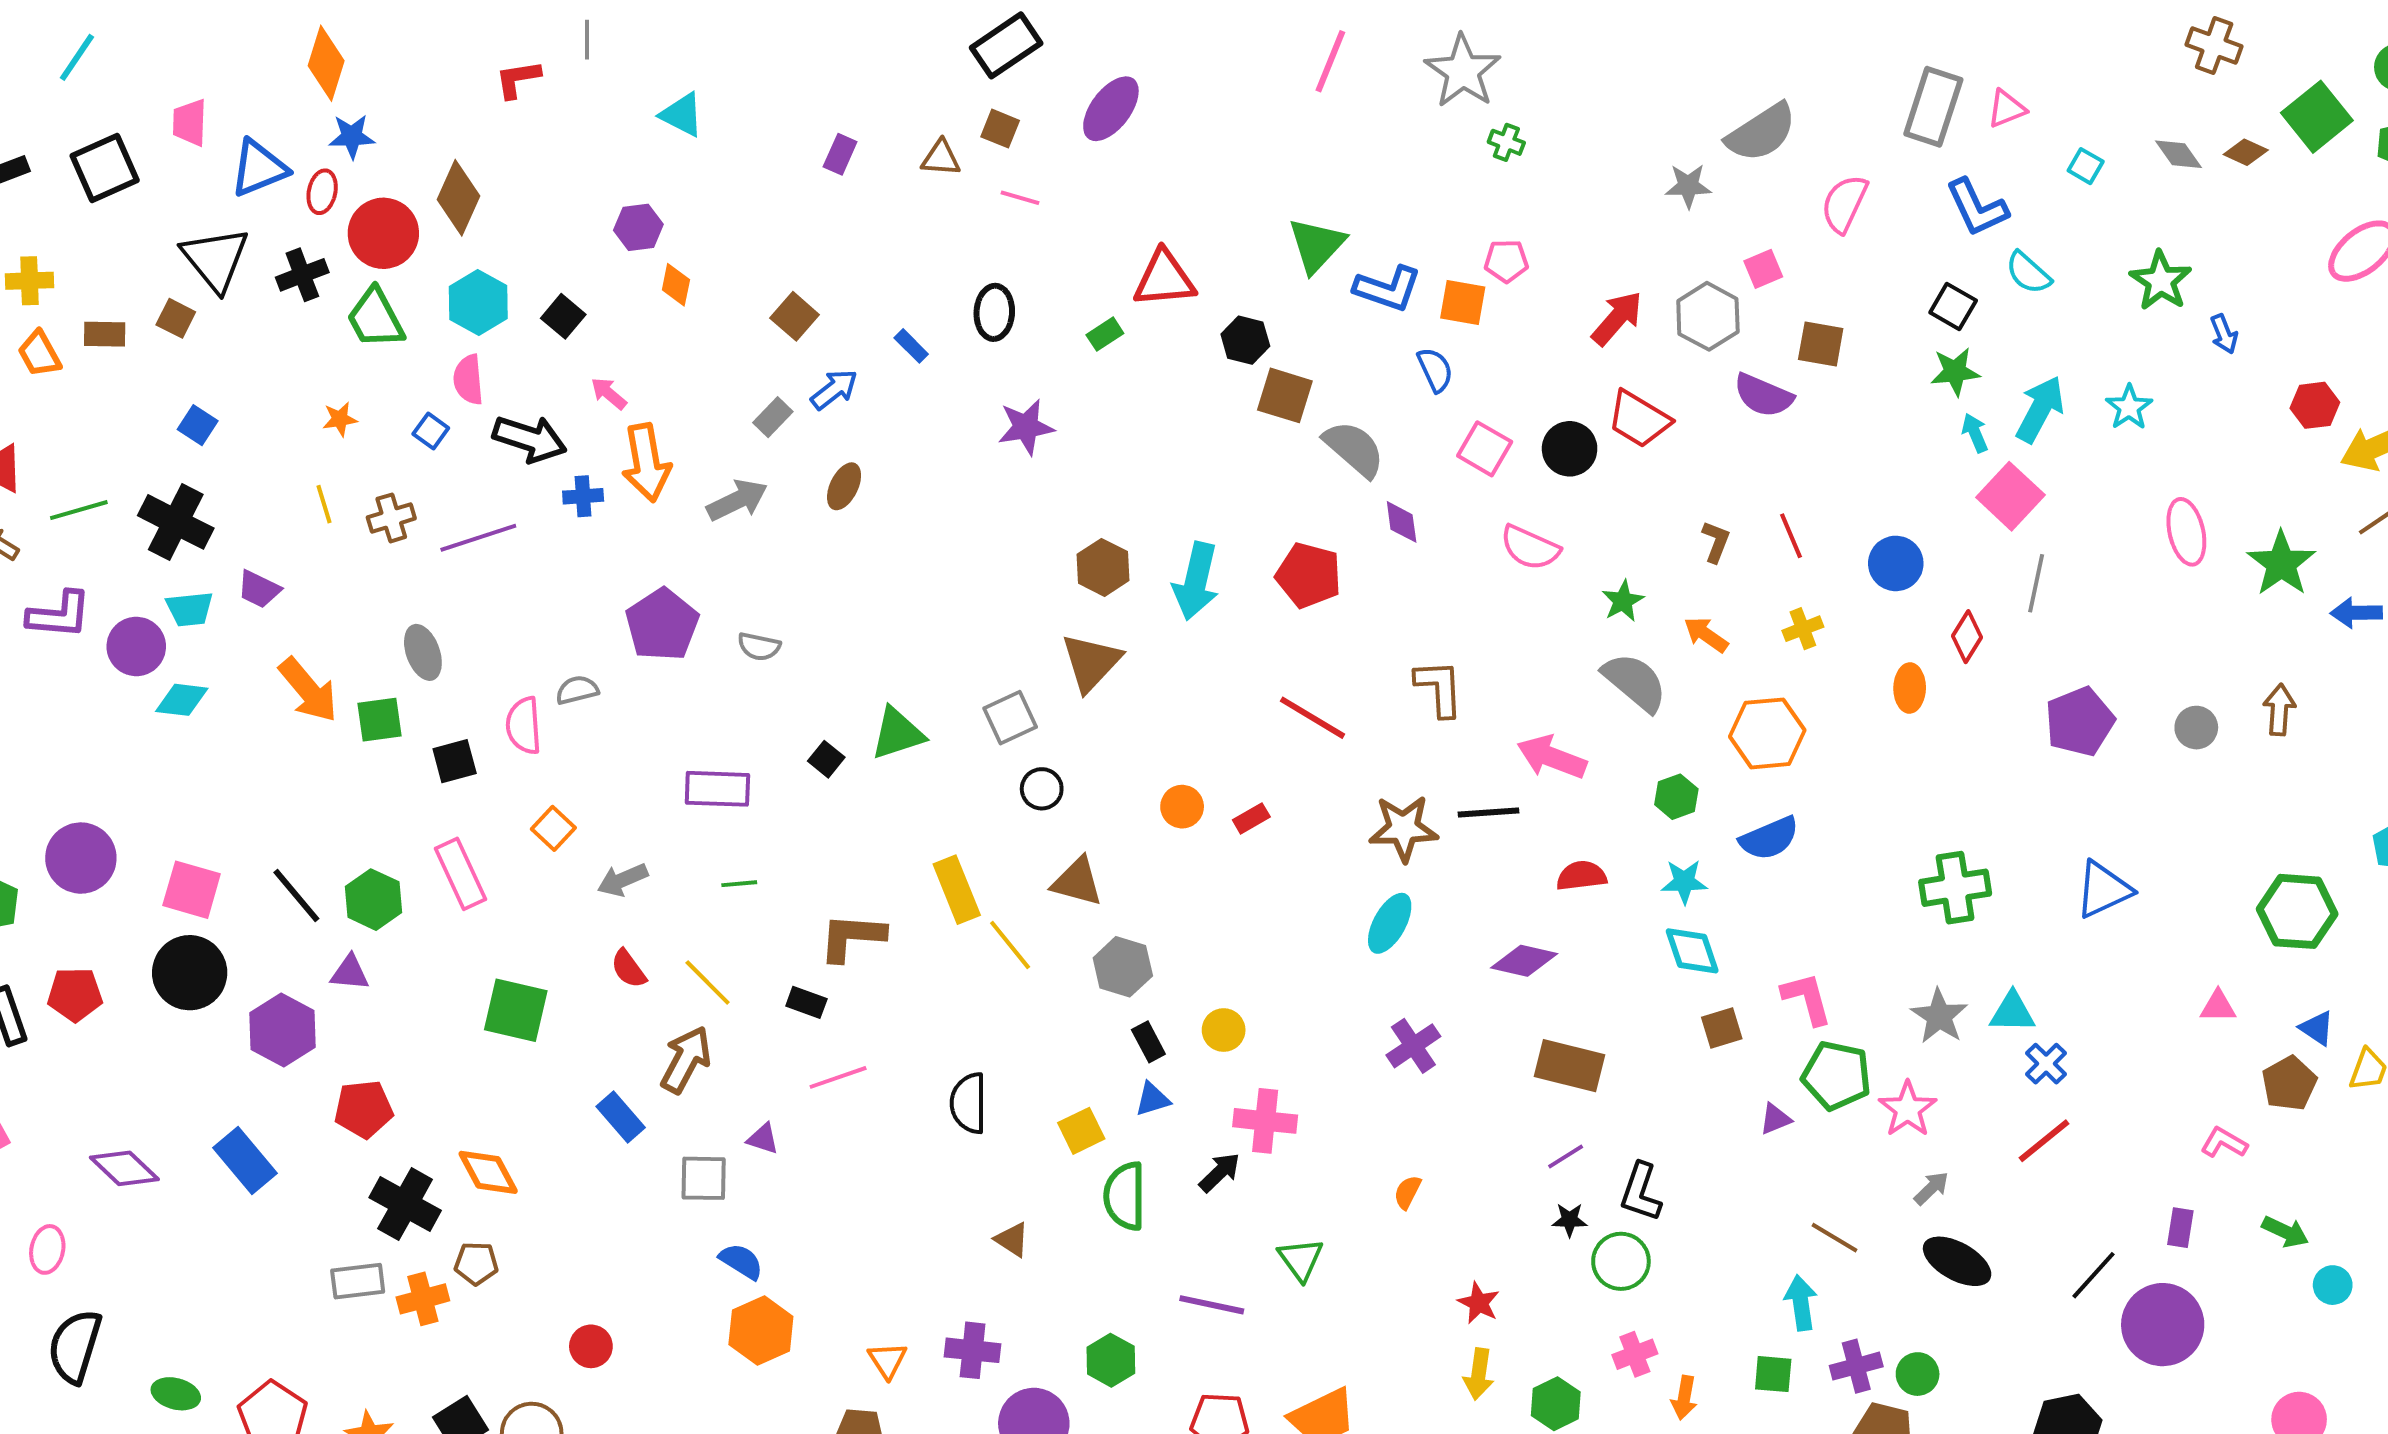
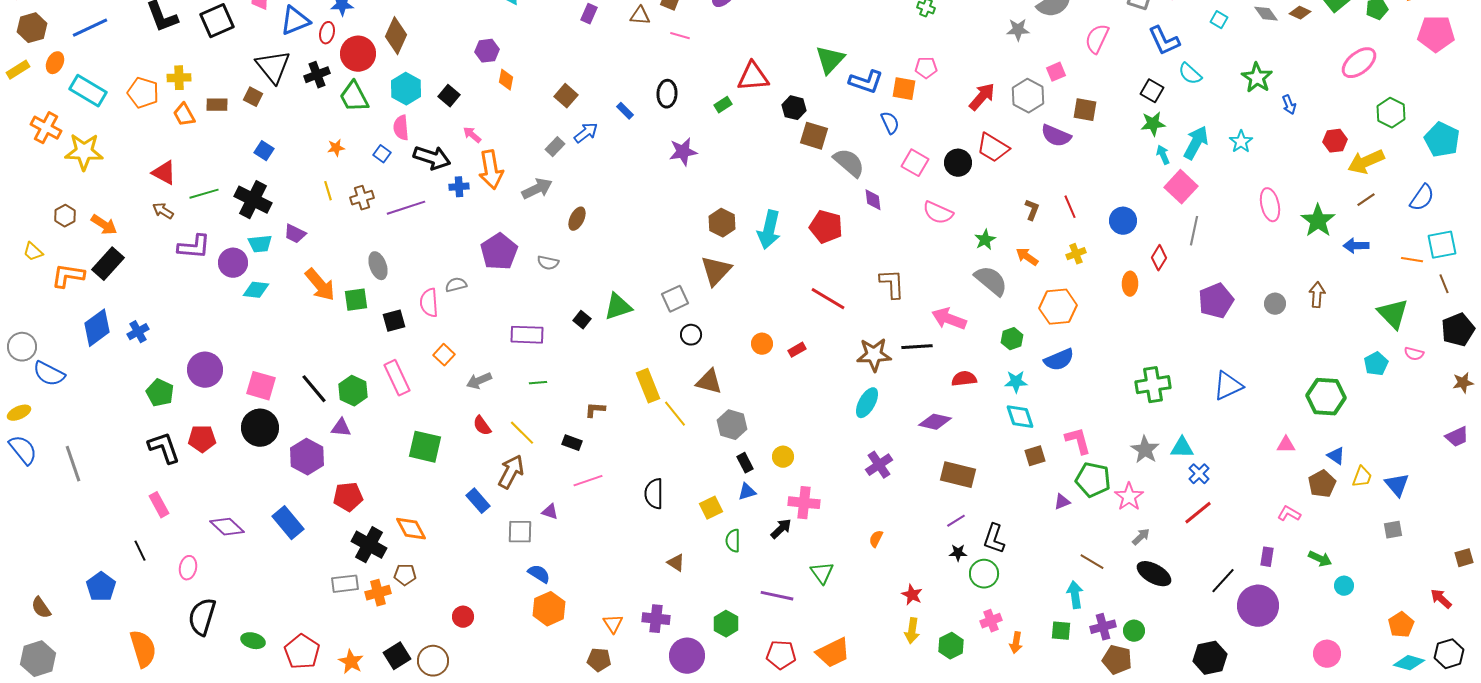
brown ellipse: (844, 486) -> (577, 219), moved
brown L-shape: (852, 937) -> (595, 410), size x0.6
green semicircle: (1125, 1196) -> (733, 541), size x0.7

